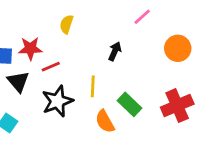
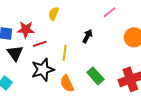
yellow line: (93, 86) -> (65, 53), moved
orange semicircle: (105, 121) -> (67, 84), moved

